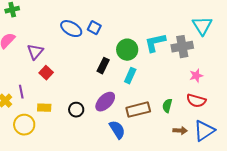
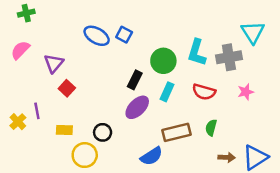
cyan L-shape: (155, 43) -> (197, 52), turned -60
red semicircle: (196, 101) -> (204, 92), moved
purple ellipse: (105, 102) -> (137, 107), moved
yellow circle: (24, 125) -> (85, 155), moved
blue semicircle: (117, 130) -> (151, 156), turned 90

